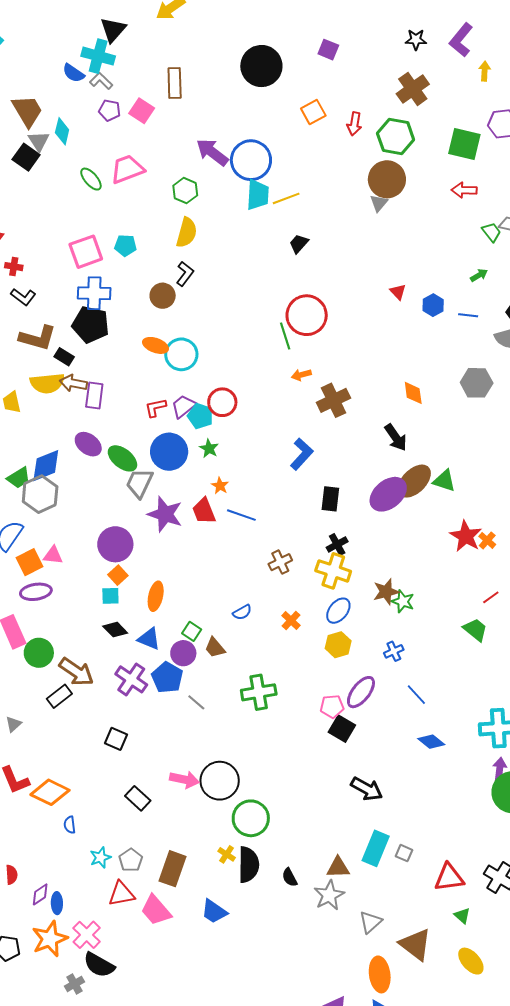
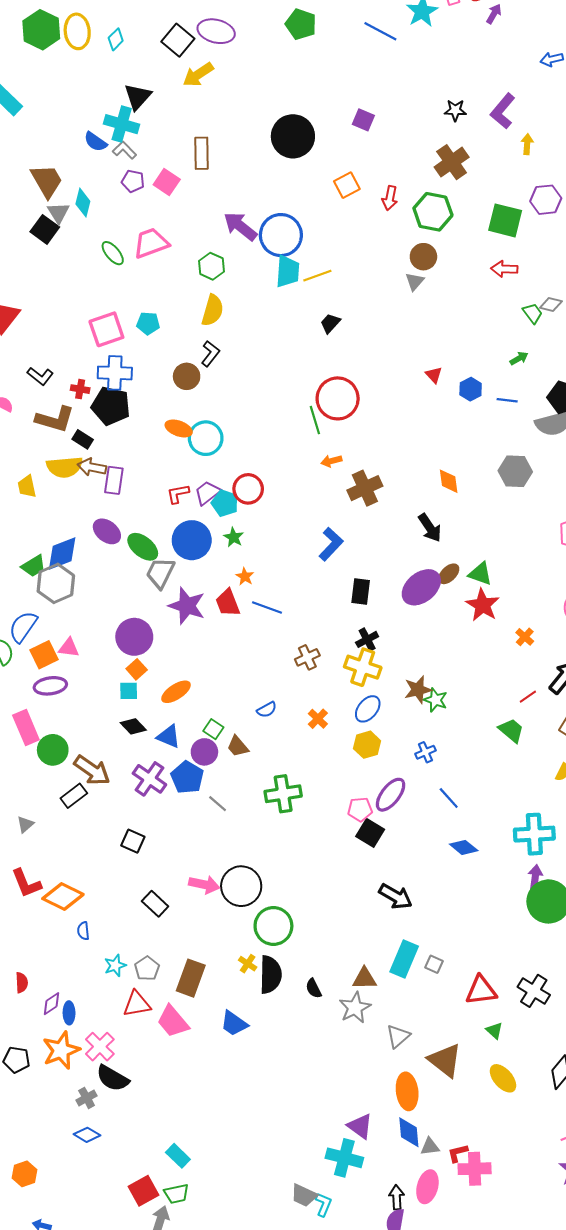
brown circle: (387, 179) -> (423, 257), size x0.7
red cross: (14, 267) -> (80, 389), moved
brown ellipse: (414, 481) -> (449, 574), size x0.6
red star: (466, 536) -> (483, 605), moved
orange ellipse: (156, 596) -> (176, 692), turned 44

